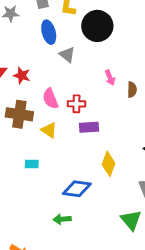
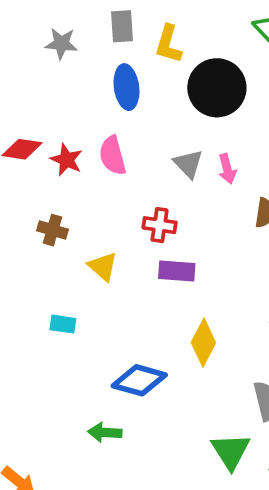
gray triangle: (67, 55) -> (188, 164), moved
pink arrow: (110, 78) -> (227, 169), moved
pink semicircle: (50, 99) -> (113, 156), moved
brown cross: (19, 114) -> (53, 230), size x0.6

